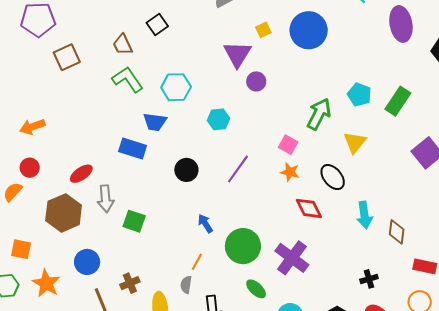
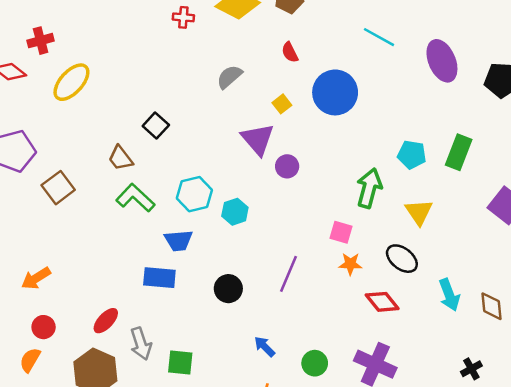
cyan hexagon: (219, 119) -> (235, 212), moved
green circle: (243, 246) -> (315, 363), size x0.6

